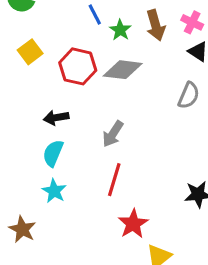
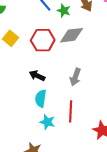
black arrow: (56, 118) -> (37, 76), turned 49
red line: (114, 180) -> (71, 111), moved

